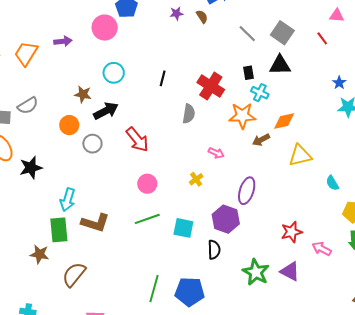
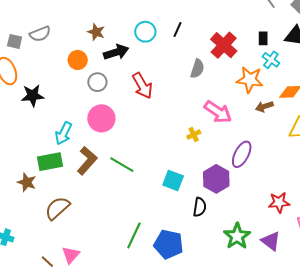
cyan circle: (114, 73) -> (145, 32), moved
pink arrow: (216, 153) -> (218, 112), size x1.8
pink circle: (147, 184) -> (101, 118), moved, size x1.4
green line: (147, 219) -> (122, 165), moved, turned 40
brown L-shape: (95, 223) -> (87, 161), turned -76
green rectangle: (59, 230) -> (50, 162), turned 75

